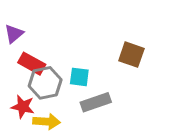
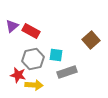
brown square: (131, 55) -> (91, 40), turned 30
red rectangle: (32, 64) -> (31, 31), moved

